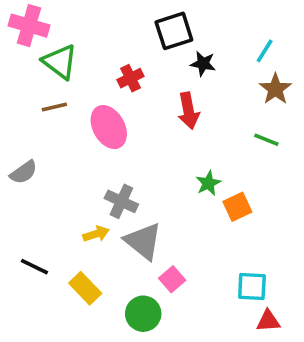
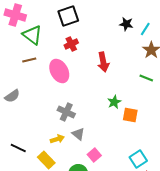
black square: (174, 31) -> (68, 16), moved
black star: (203, 64) -> (126, 24), moved
orange square: (237, 207) -> (130, 115), turned 35
yellow arrow: (96, 234) -> (57, 139), moved
gray triangle: (143, 241) -> (78, 134), size x0.6
cyan square: (252, 286) -> (138, 159), turned -36

